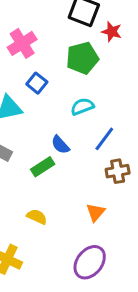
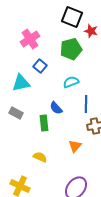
blue line: (104, 139) -> (86, 104), turned -36
green rectangle: (43, 167) -> (44, 123), turned -63
orange triangle: (96, 212) -> (75, 146), moved

